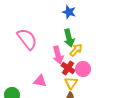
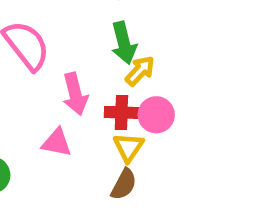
pink arrow: (58, 55) -> (75, 94), moved
red cross: (68, 68) -> (121, 112), turned -32

